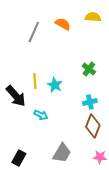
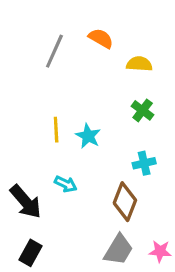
yellow semicircle: (93, 17) -> (139, 64), moved
black arrow: (16, 96) -> (26, 202), moved
brown diamond: (93, 126) -> (125, 202), moved
gray trapezoid: (62, 153) -> (119, 250), moved

